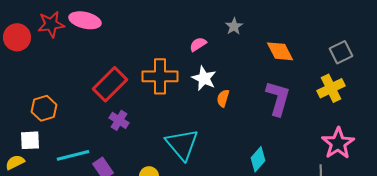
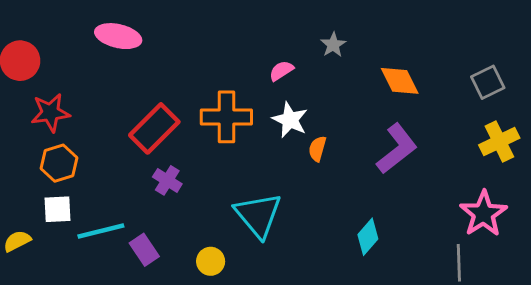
red star: (51, 24) -> (50, 113), moved
yellow cross: (331, 88) -> (499, 141), moved
purple L-shape: (278, 98) -> (397, 149), turned 36
white square: (30, 140) -> (58, 209), moved

